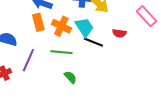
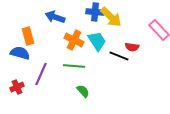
orange rectangle: (38, 22) -> (28, 36), moved
black line: (93, 42) -> (119, 56), moved

